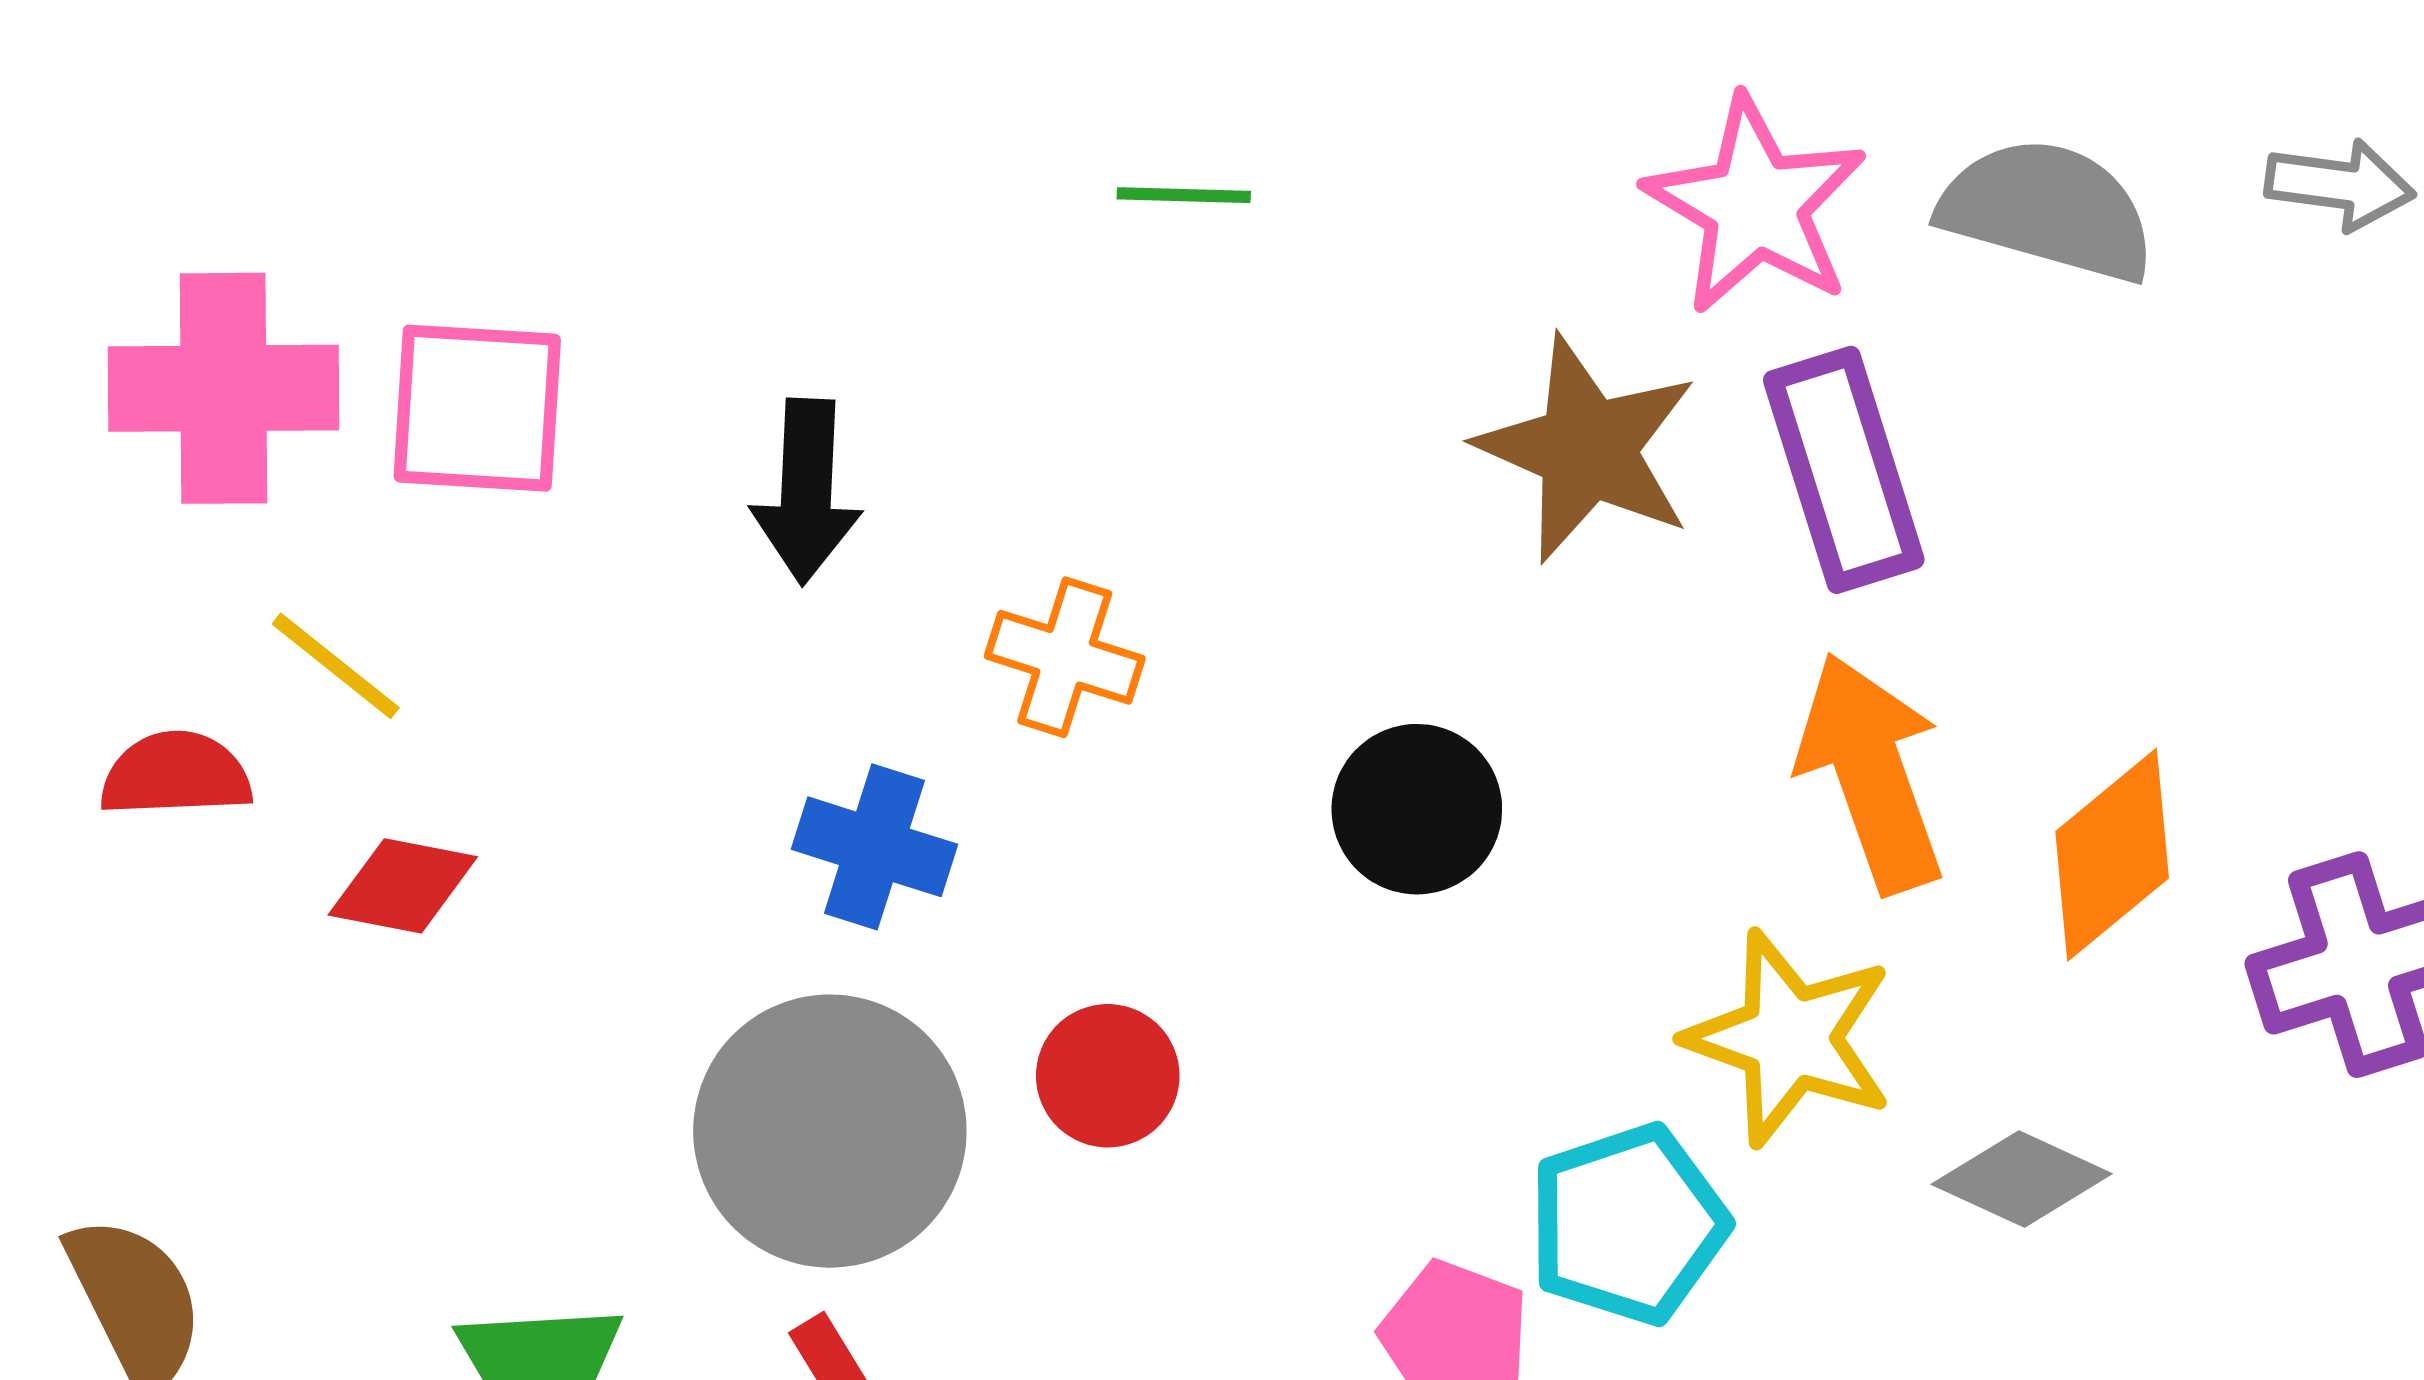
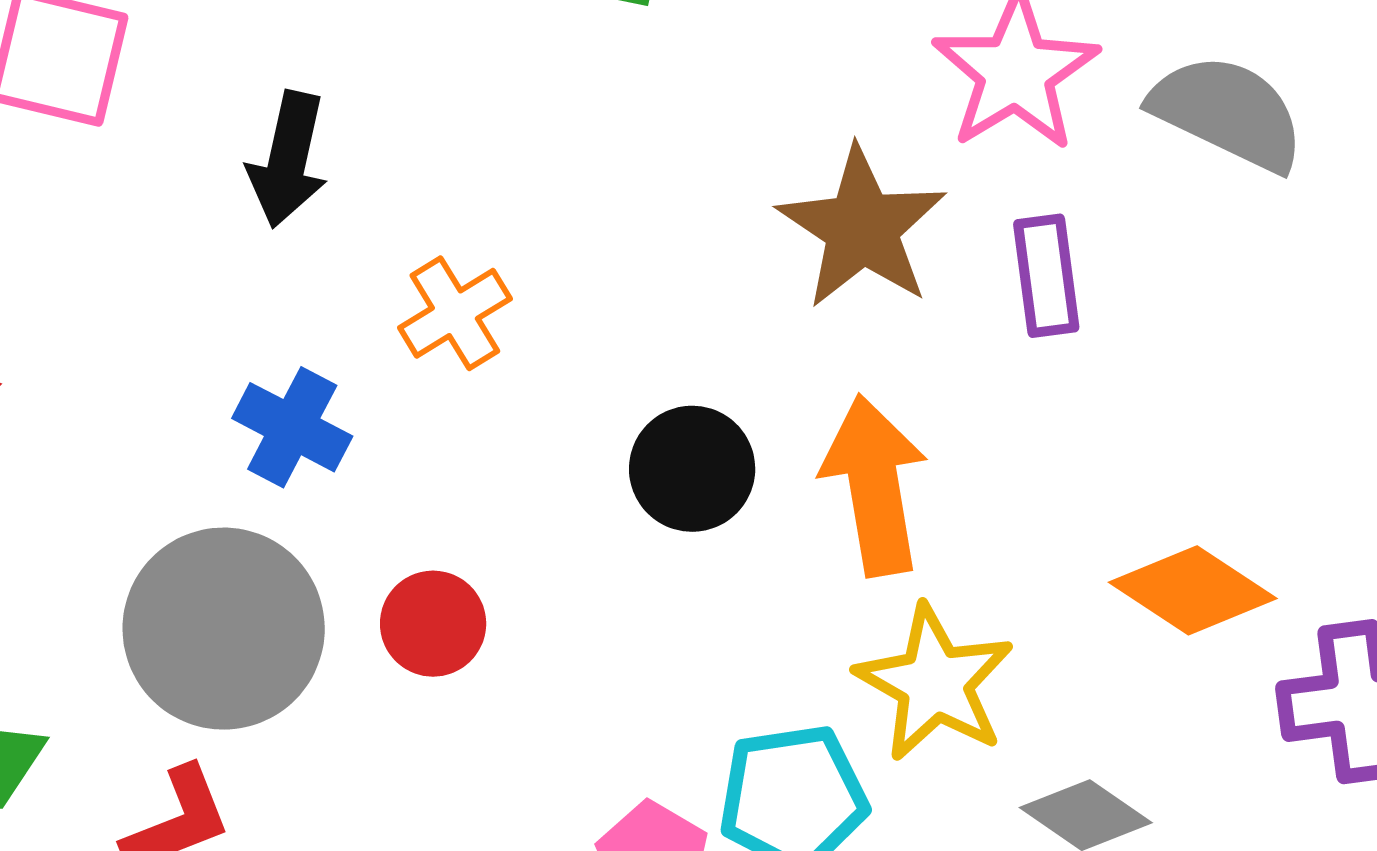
purple rectangle: (1844, 470) -> (1046, 276), size x0.7
orange cross: (1065, 657) -> (455, 313), turned 31
orange arrow: (1871, 773) -> (874, 485), moved
orange diamond: (2112, 855) -> (1193, 590), turned 63

